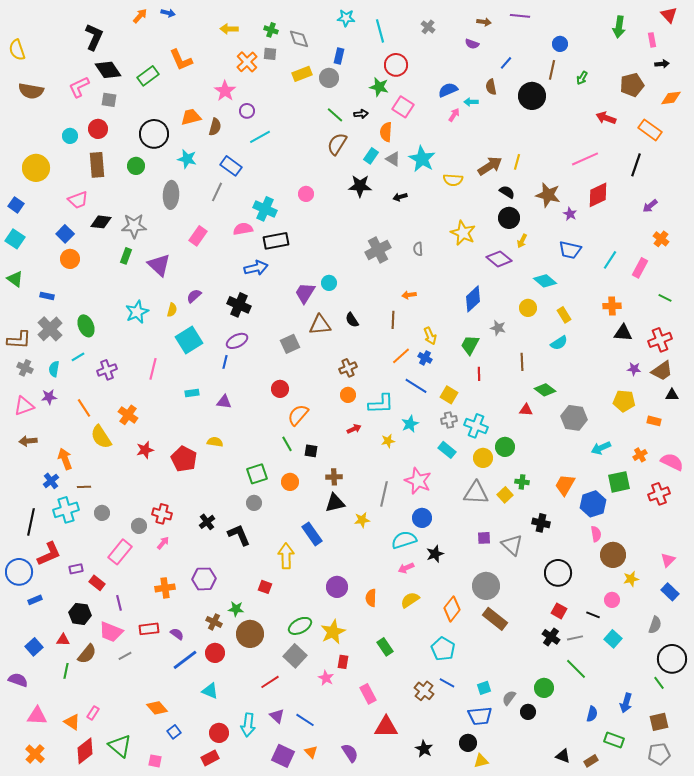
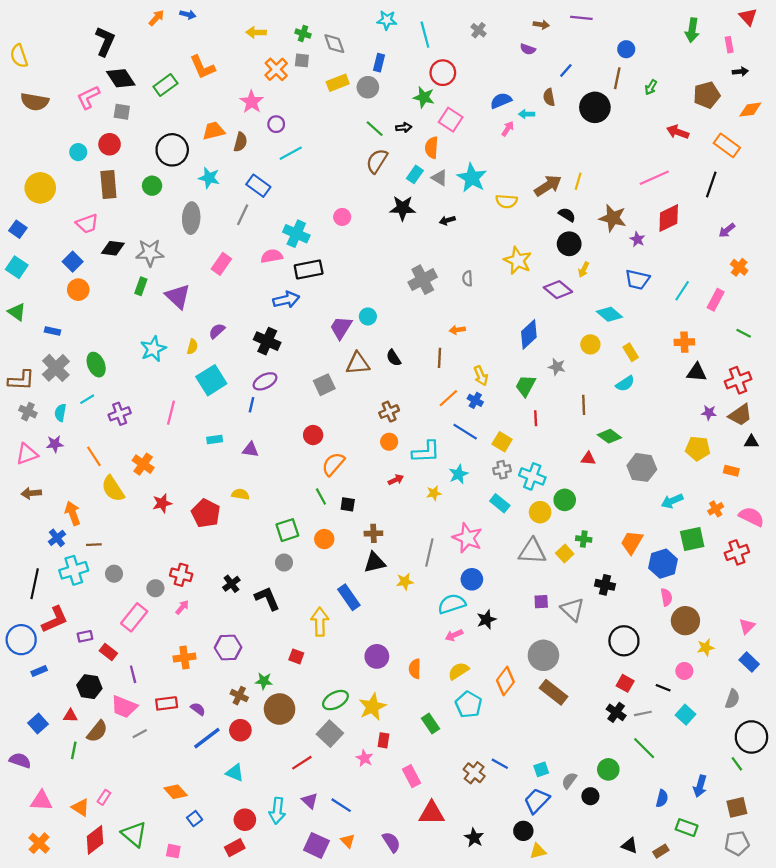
cyan pentagon: (443, 649) -> (469, 705), moved
blue trapezoid: (480, 716) -> (537, 801), turned 140

